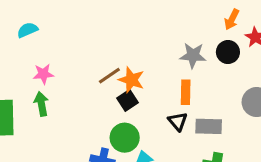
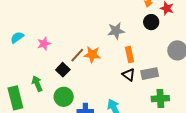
gray star: (193, 55) -> (116, 31), moved
pink star: (43, 74) -> (44, 44), moved
black square: (128, 100) -> (63, 70), moved
green circle: (125, 138) -> (64, 97), moved

